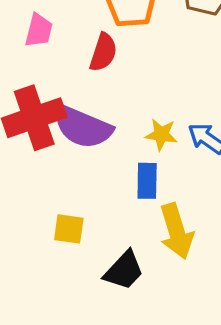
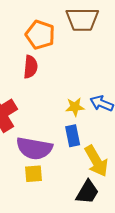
purple semicircle: (83, 127) -> (34, 148), moved
black trapezoid: (124, 271) -> (87, 192), moved

